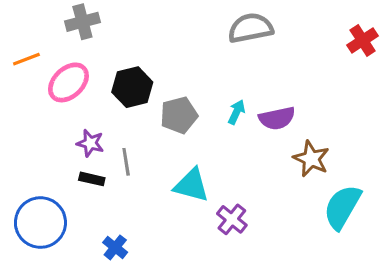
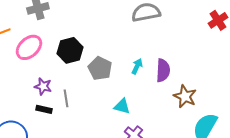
gray pentagon: (179, 115) -> (100, 68), turned -30
purple semicircle: (277, 118) -> (163, 70), turned -75
cyan triangle: (191, 185) -> (122, 106), moved, size x0.7

